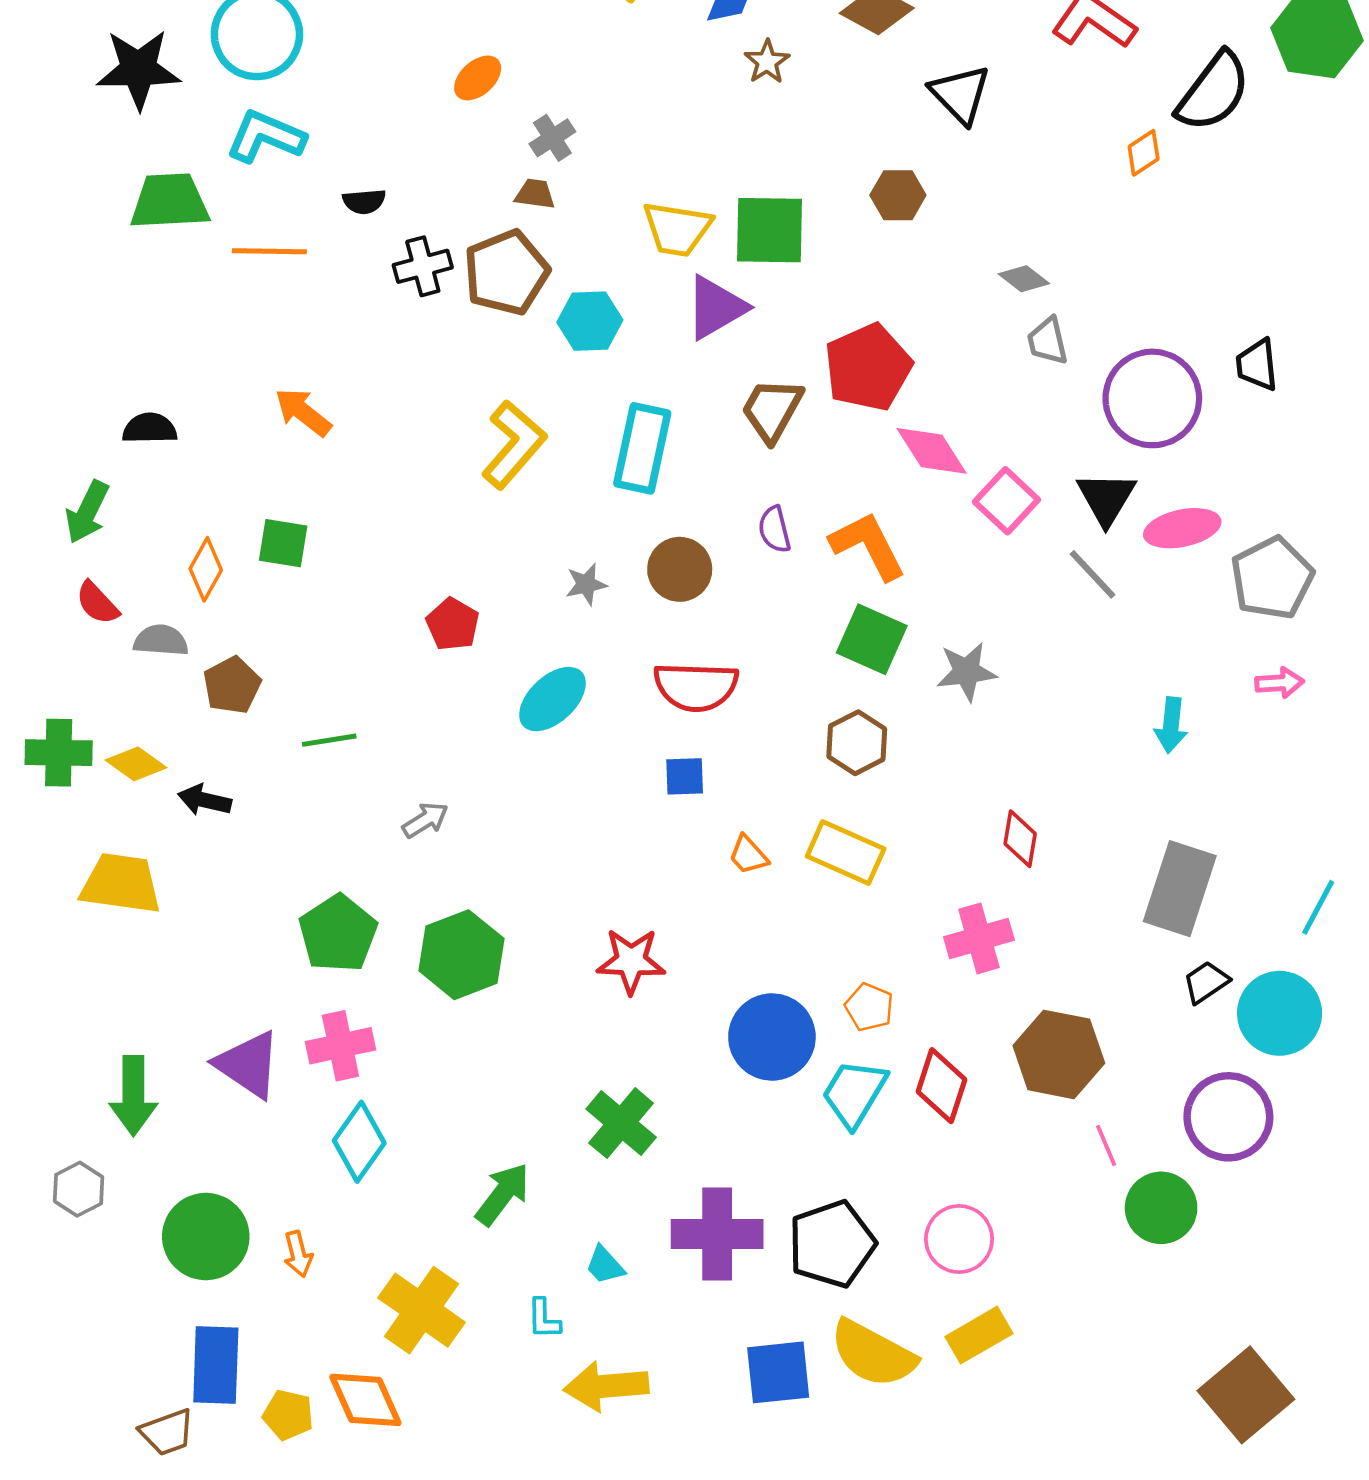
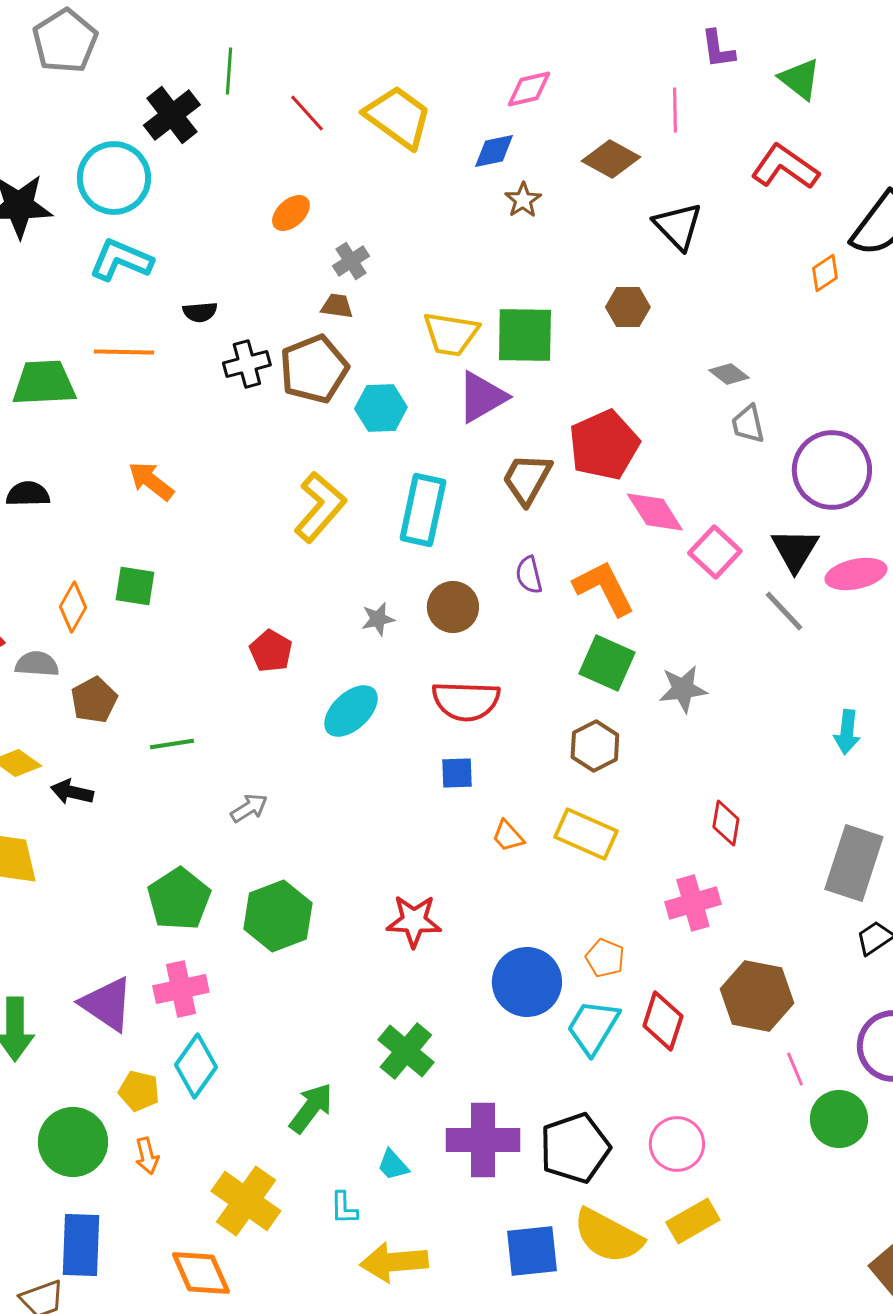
green trapezoid: (170, 201) -> (44, 383), moved
yellow pentagon: (288, 1415) -> (139, 1091), moved

